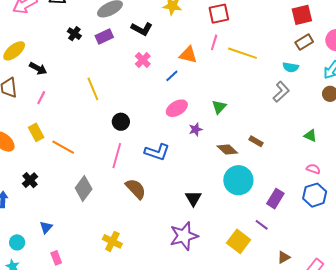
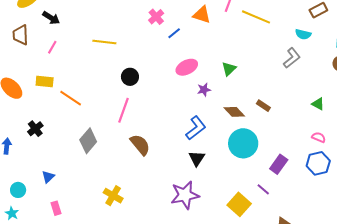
blue line: (172, 76) -> (174, 33), moved
yellow line: (93, 89) -> (104, 42), turned -65
yellow rectangle: (36, 132) -> (45, 82), turned -60
blue L-shape: (157, 152) -> (196, 128), moved, turned -60

